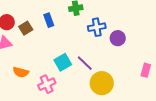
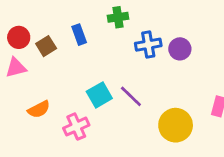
purple circle: (118, 38) -> (180, 49), moved
orange semicircle: (21, 72) -> (39, 109), turned -42
yellow circle: (102, 83) -> (176, 125), moved

